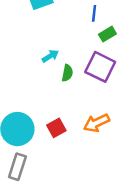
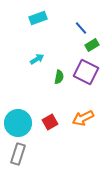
blue line: (94, 13) -> (81, 28), turned -48
cyan arrow: (50, 56) -> (37, 59), moved

